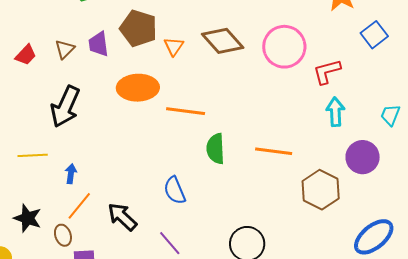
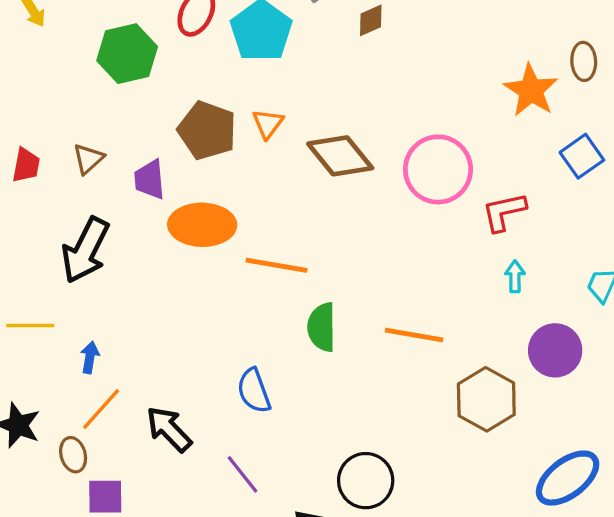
purple trapezoid: (98, 44) -> (150, 180), moved
orange triangle: (174, 46) -> (268, 124), moved
red trapezoid: (26, 55) -> (26, 165), turned -35
cyan arrow: (335, 112) -> (515, 276), size x0.7

